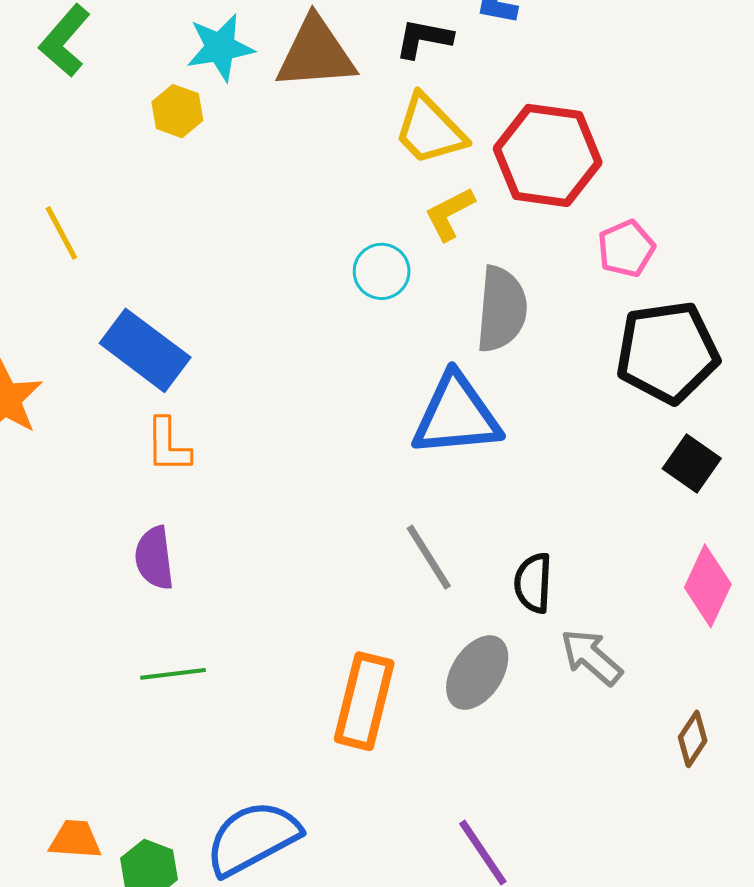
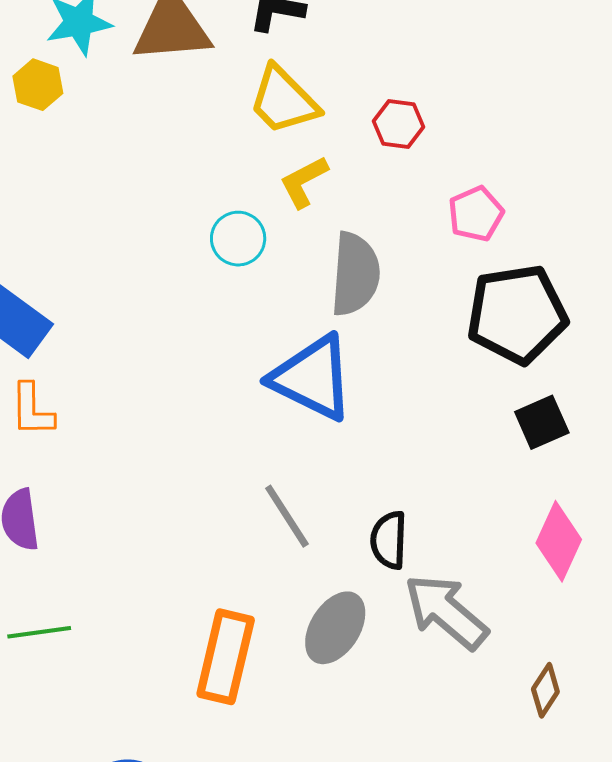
red hexagon: (548, 155) -> (398, 124), size x0.5
blue triangle: (456, 415) -> (312, 378), turned 32
black square: (692, 463) -> (542, 422), turned 32
gray arrow: (591, 657) -> (446, 612), size x1.4

